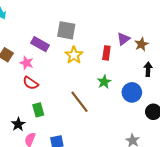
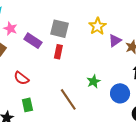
red rectangle: (106, 53) -> (58, 52), moved
yellow star: (74, 55) -> (97, 26), moved
pink star: (26, 63) -> (10, 29), moved

